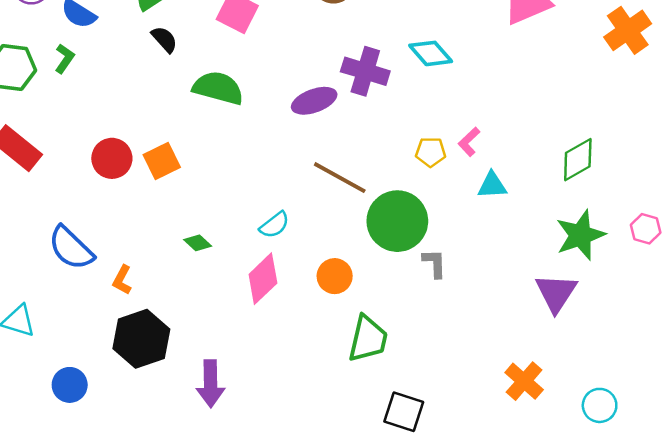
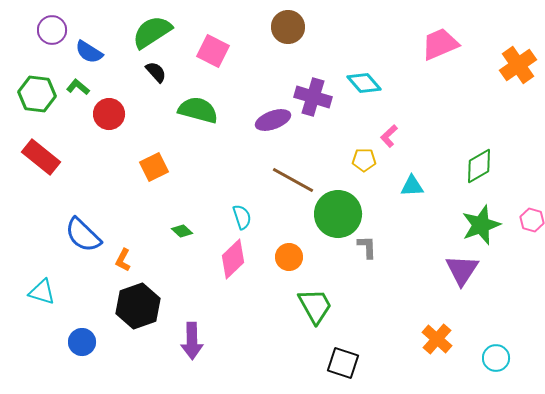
green L-shape: (65, 59) -> (78, 87), turned -85
pink L-shape: (469, 142) -> (389, 136), moved
red circle: (112, 158) -> (109, 114), moved
cyan semicircle: (274, 225) -> (242, 217), turned -70
green trapezoid: (368, 339) -> (315, 306), turned -42

